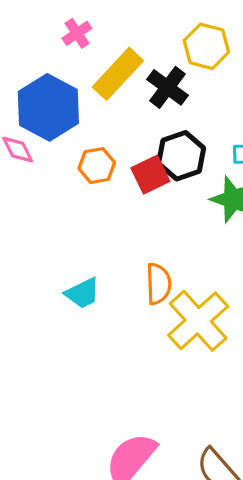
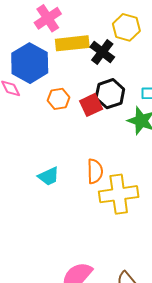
pink cross: (77, 33) -> (48, 18), size x1.5
yellow rectangle: (118, 74) -> (72, 43), turned 40
yellow cross: (198, 321) -> (119, 194), turned 33

